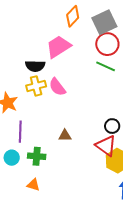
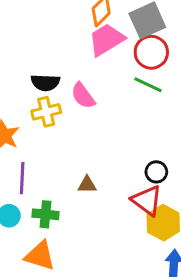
pink trapezoid: (58, 47) -> (106, 40), moved
pink semicircle: (57, 87) -> (83, 96), moved
orange triangle: (33, 185) -> (40, 256), size x1.6

